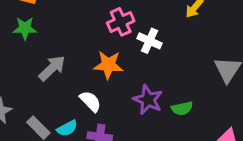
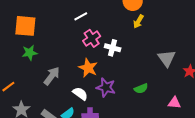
orange star: (108, 65) -> (88, 68), turned 30
purple star: (148, 100) -> (106, 87), moved

